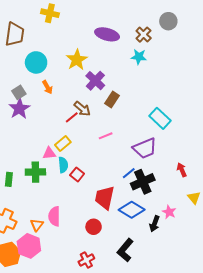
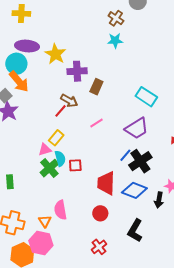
purple ellipse: (107, 34) -> (27, 46), moved
purple cross: (95, 81) -> (77, 71), turned -36
orange arrow: (47, 87) -> (19, 81), moved, size x1.6
green cross: (35, 172) -> (49, 168), moved, turned -30
red square: (77, 174) -> (75, 165), turned -32

